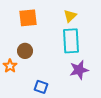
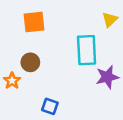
yellow triangle: (70, 16) -> (110, 20), moved
purple star: (79, 70) -> (107, 77), moved

